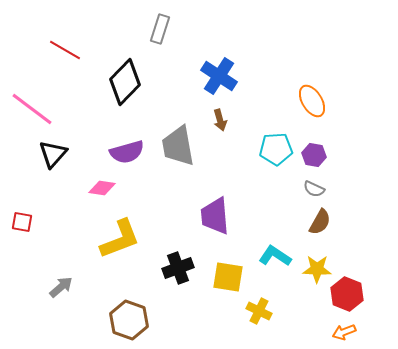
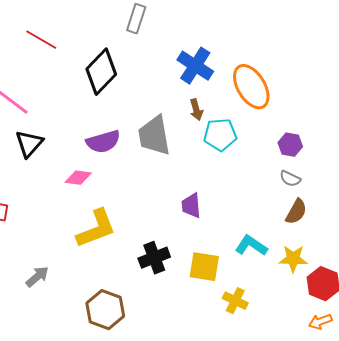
orange ellipse: (312, 101) -> (251, 87), moved, size x1.4
cyan pentagon: (276, 149) -> (220, 135), moved
purple trapezoid: (215, 216) -> (191, 206), size x0.7

